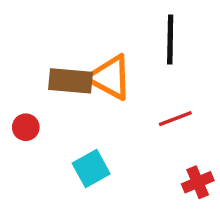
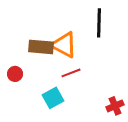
red line: (175, 119) -> (71, 73), moved

